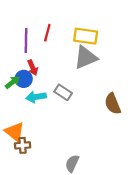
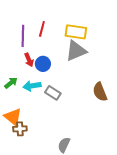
blue circle: (24, 79) -> (43, 64), moved
green arrow: (12, 82) -> (11, 83), moved
gray rectangle: (63, 92) -> (53, 93), moved

